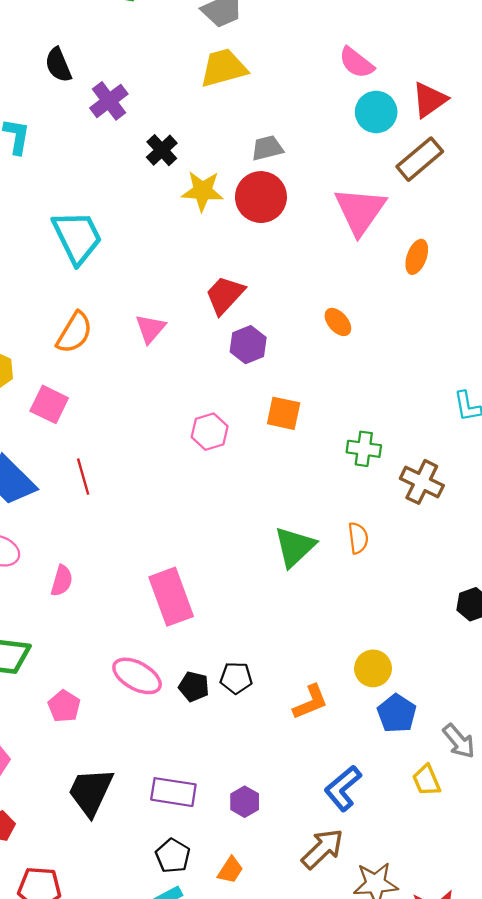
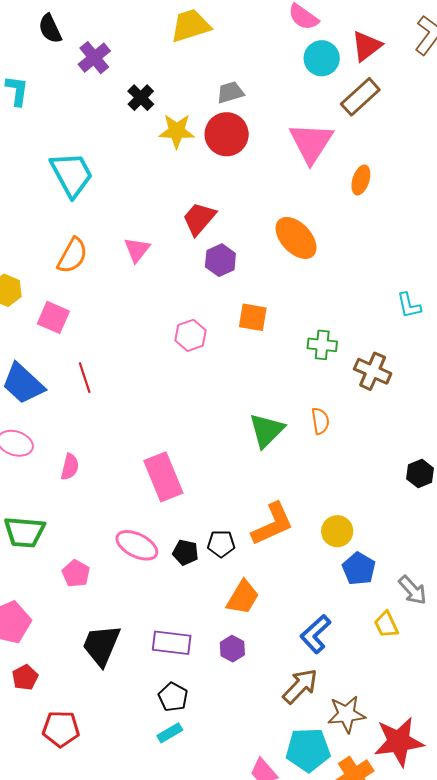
orange ellipse: (338, 322) -> (296, 238), size x1.8
orange L-shape: (310, 702) -> (273, 524), moved, size x1.4
orange trapezoid: (230, 870) -> (243, 597), moved, size x1.5

